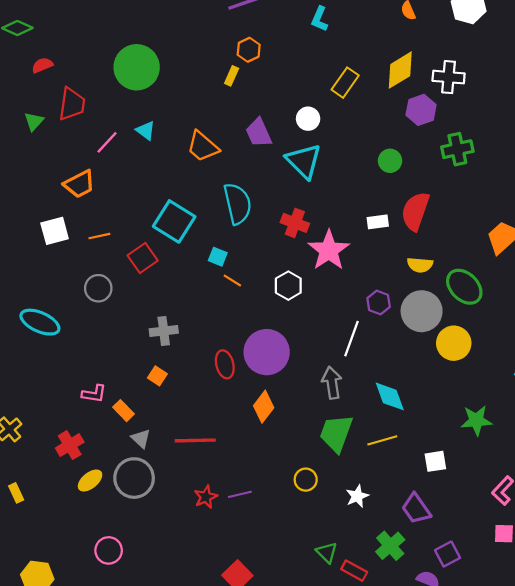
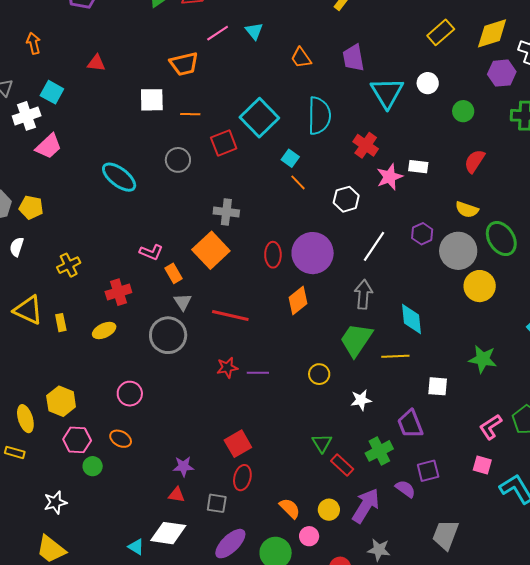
white circle: (308, 119) -> (428, 83), moved
orange trapezoid: (203, 147) -> (301, 58), size x0.7
red semicircle: (415, 211) -> (475, 161), size x0.7
white rectangle: (378, 222) -> (418, 167), moved
pink star: (329, 250) -> (390, 177), size x0.7
white line: (351, 339) -> (374, 246), moved
orange square: (157, 376) -> (211, 250), size x2.0
yellow ellipse: (90, 481) -> (104, 330), moved

